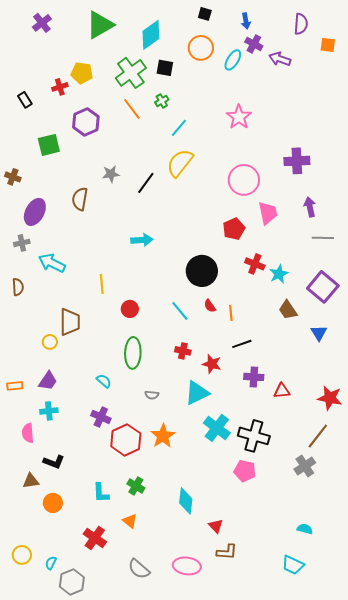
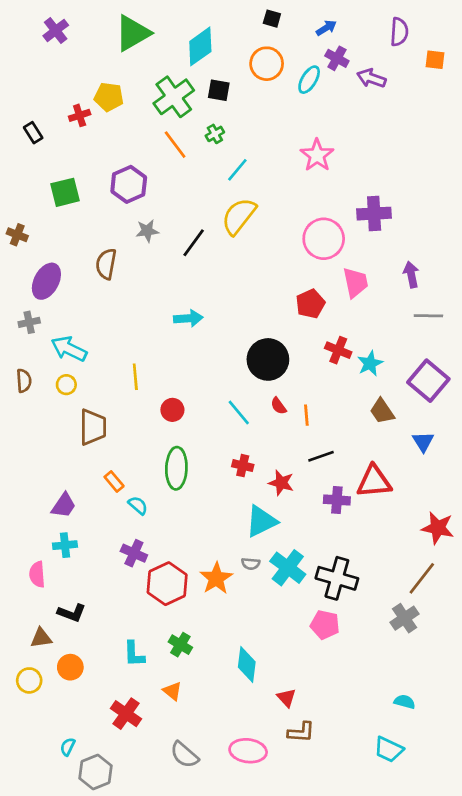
blue arrow: (246, 21) -> (326, 28), turned -112
purple hexagon: (86, 122) -> (129, 184), moved
purple cross: (297, 161) -> (374, 214), moved
yellow circle: (50, 342) -> (66, 385), moved
orange rectangle: (15, 386) -> (114, 481), moved, turned 56
red triangle: (282, 391) -> (374, 481), moved, size x1.6
gray semicircle: (152, 395) -> (251, 564), moved
yellow circle: (22, 555) -> (29, 680), moved

